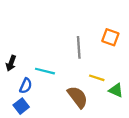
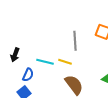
yellow line: (97, 78) -> (65, 62), moved

